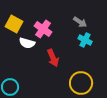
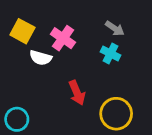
cyan cross: (85, 40) -> (111, 54), moved
red arrow: (53, 58) -> (77, 93), moved

